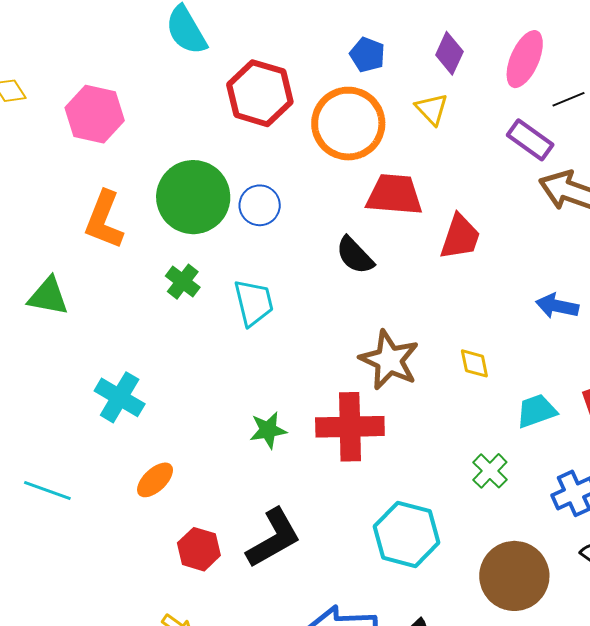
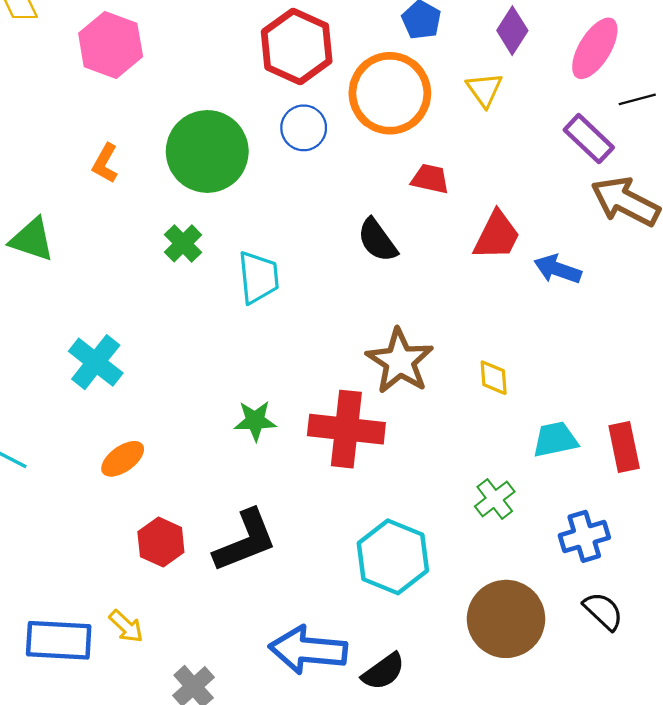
red trapezoid: (394, 195) -> (430, 179), size x0.6
blue circle: (260, 205) -> (304, 128), moved
orange L-shape: (104, 220) -> (105, 163), size x0.6
blue arrow: (557, 306) -> (558, 269), moved

